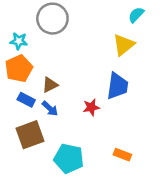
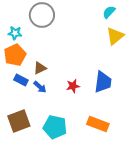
yellow triangle: (124, 45) -> (115, 36), moved
blue trapezoid: (117, 86) -> (103, 82), moved
brown square: (30, 135) -> (19, 121), moved
orange rectangle: (122, 155) -> (98, 124), size x1.5

